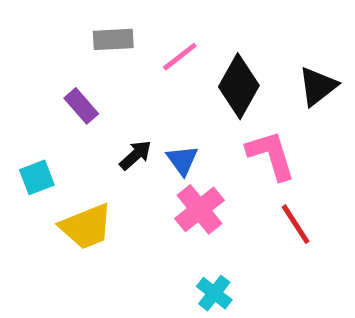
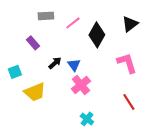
black triangle: (318, 86) -> (130, 24), moved
pink L-shape: (271, 155) -> (127, 63), moved
red line: (296, 224) -> (129, 102), moved

